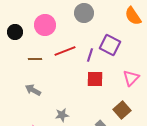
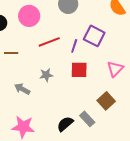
brown line: (35, 59) -> (11, 53), moved
gray arrow: (33, 90) -> (22, 89), moved
gray star: (62, 115) -> (46, 75), moved

